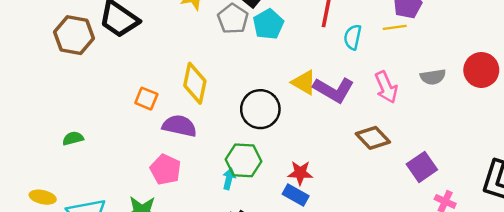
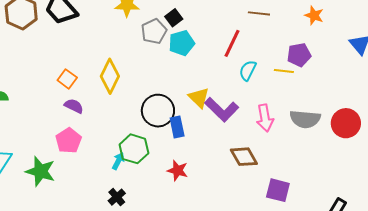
gray semicircle: (433, 77) -> (305, 119), size x1.4
purple semicircle: (179, 126) -> (74, 106), moved, size x0.7
purple square: (422, 167) -> (278, 190), turned 35
blue rectangle: (296, 195) -> (177, 127), moved, turned 35

